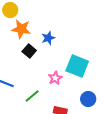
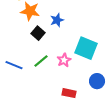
green line: (32, 96) -> (41, 61), moved

